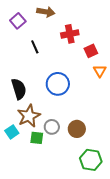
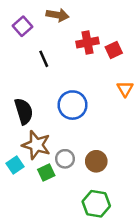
red square: (91, 51) -> (114, 50), moved
brown star: (29, 116) -> (36, 145), turned -30
green square: (37, 138) -> (46, 173), turned -32
green hexagon: (91, 160) -> (96, 204), moved

